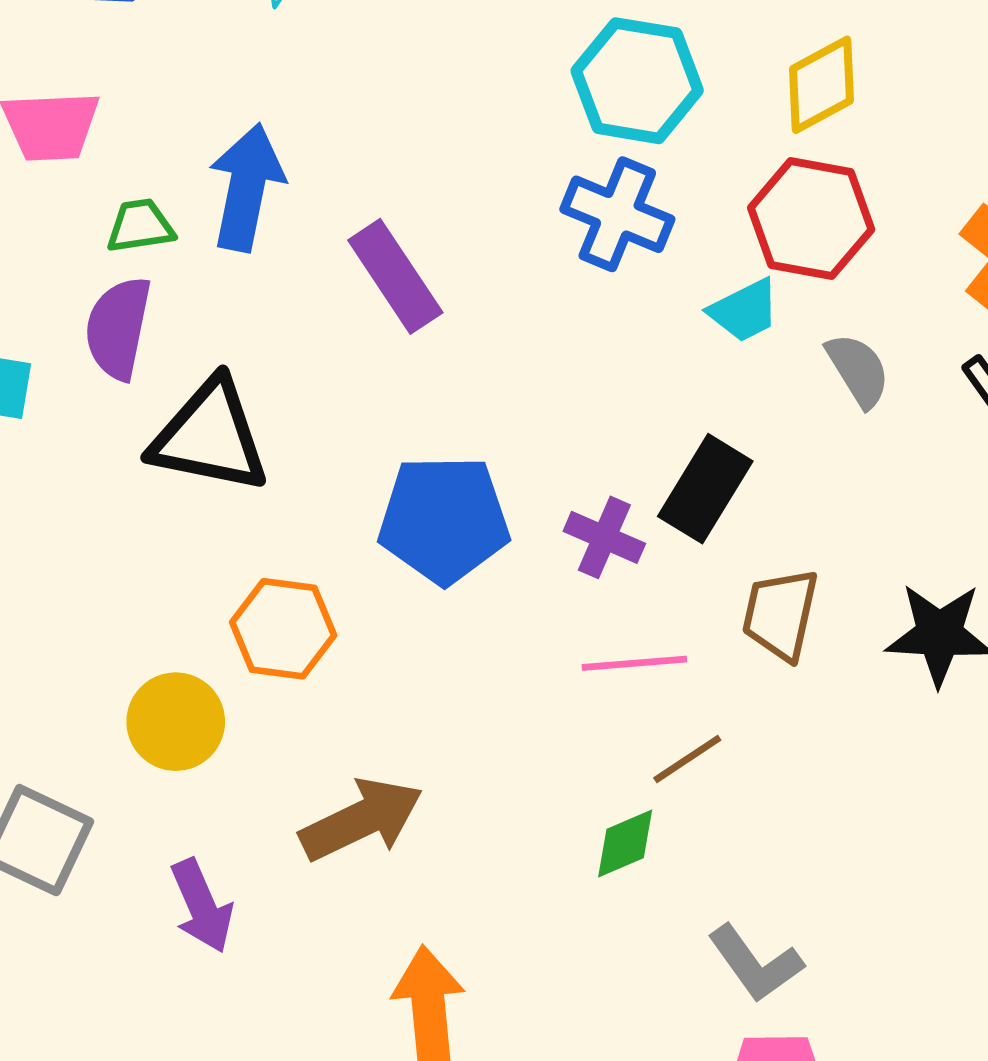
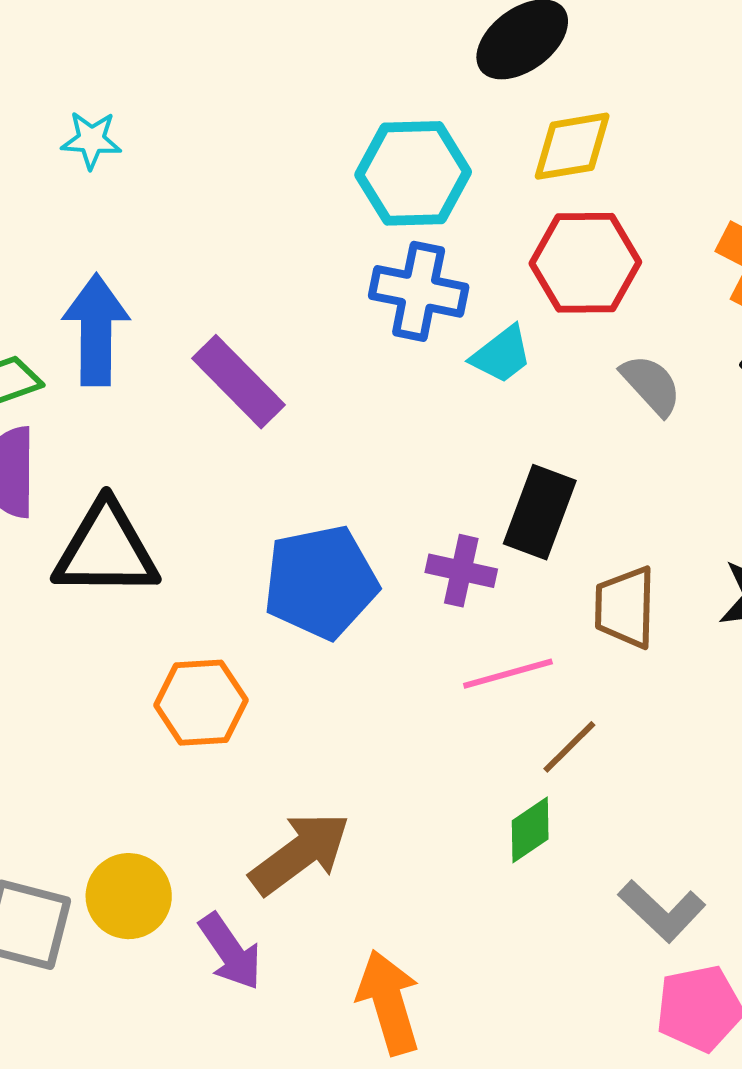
yellow diamond: (822, 85) -> (572, 146), turned 30
cyan trapezoid: (744, 310) -> (502, 355), moved
yellow circle: (176, 722) -> (129, 896), moved
purple arrow: (202, 906) -> (230, 952), moved

